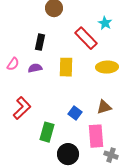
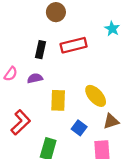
red rectangle: (86, 38) -> (74, 45), moved, turned -60
yellow rectangle: (66, 67) -> (58, 100), moved
yellow ellipse: (107, 67) -> (96, 96), moved, turned 50

